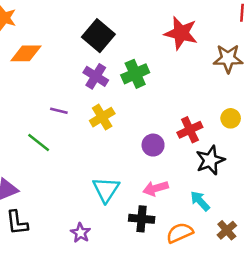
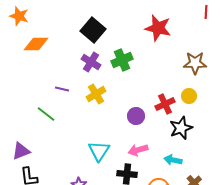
brown star: (228, 59) -> (195, 63), moved
yellow circle: (231, 118) -> (189, 96), moved
cyan arrow: (200, 201) -> (173, 160), turned -36

